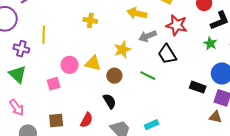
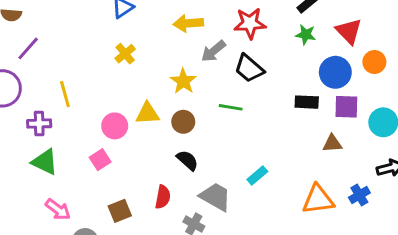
yellow cross: (90, 20) -> (125, 54), turned -32
brown triangle: (215, 117) -> (332, 143), moved

